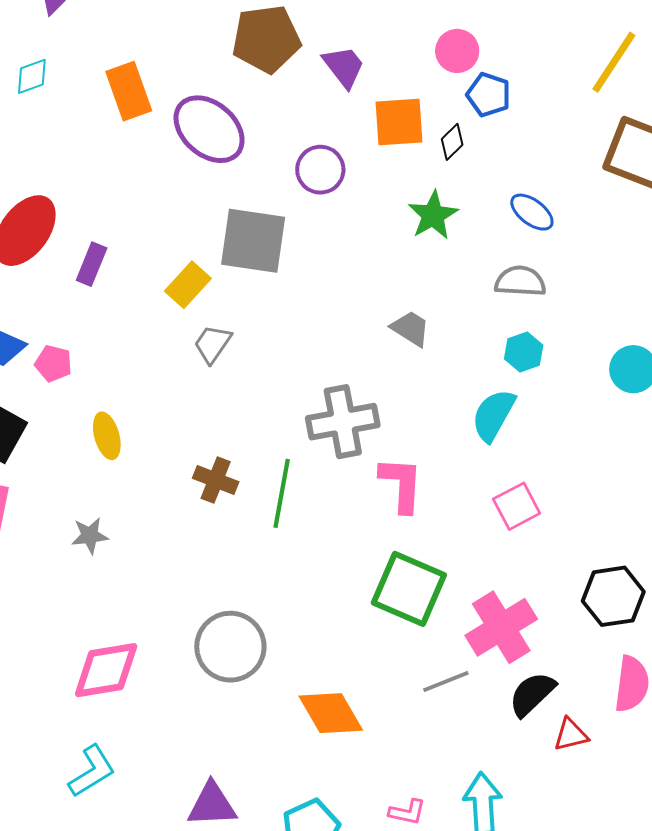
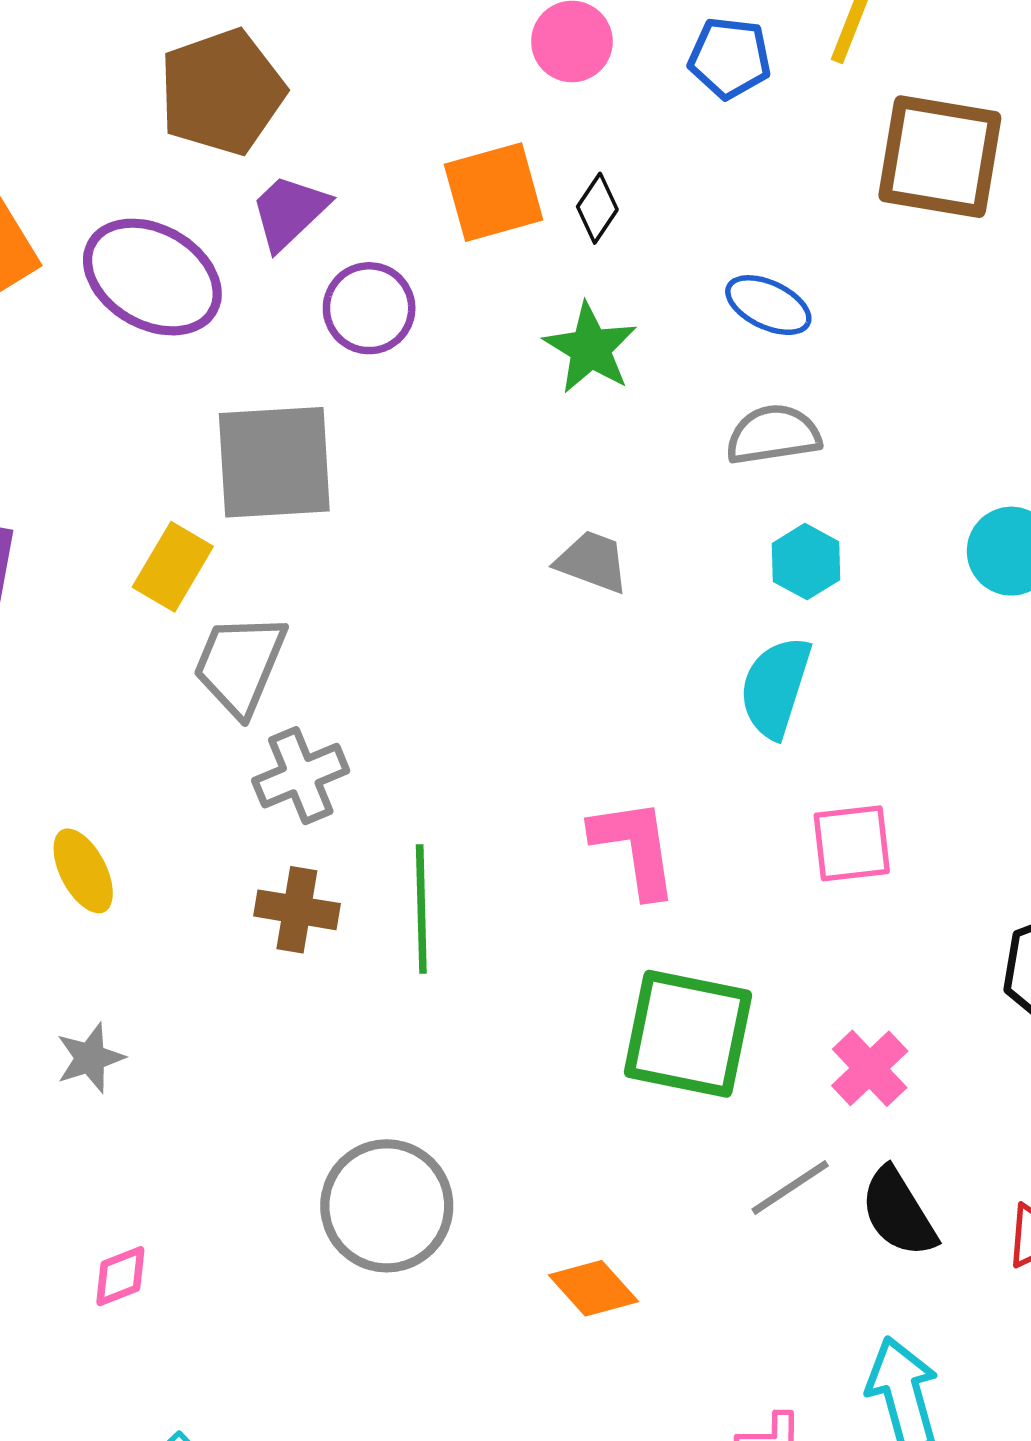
purple trapezoid: (344, 67) -> (289, 212), moved, turned -84
blue pentagon: (489, 95) -> (730, 58), moved
gray trapezoid: (213, 344) -> (240, 664), size x1.4
gray cross: (343, 422) -> (301, 776), moved, size x0.7
pink square: (517, 506) -> (852, 843), turned 33
pink cross: (501, 627) -> (870, 1068), size x0.6
pink diamond: (106, 670) -> (120, 1276), moved, size x0.5
black semicircle: (532, 694) -> (898, 1212), moved, turned -66
orange diamond: (331, 713) -> (594, 1288), size x0.7

